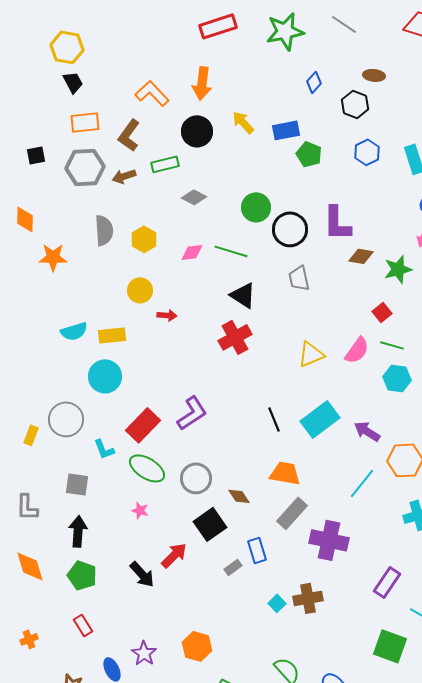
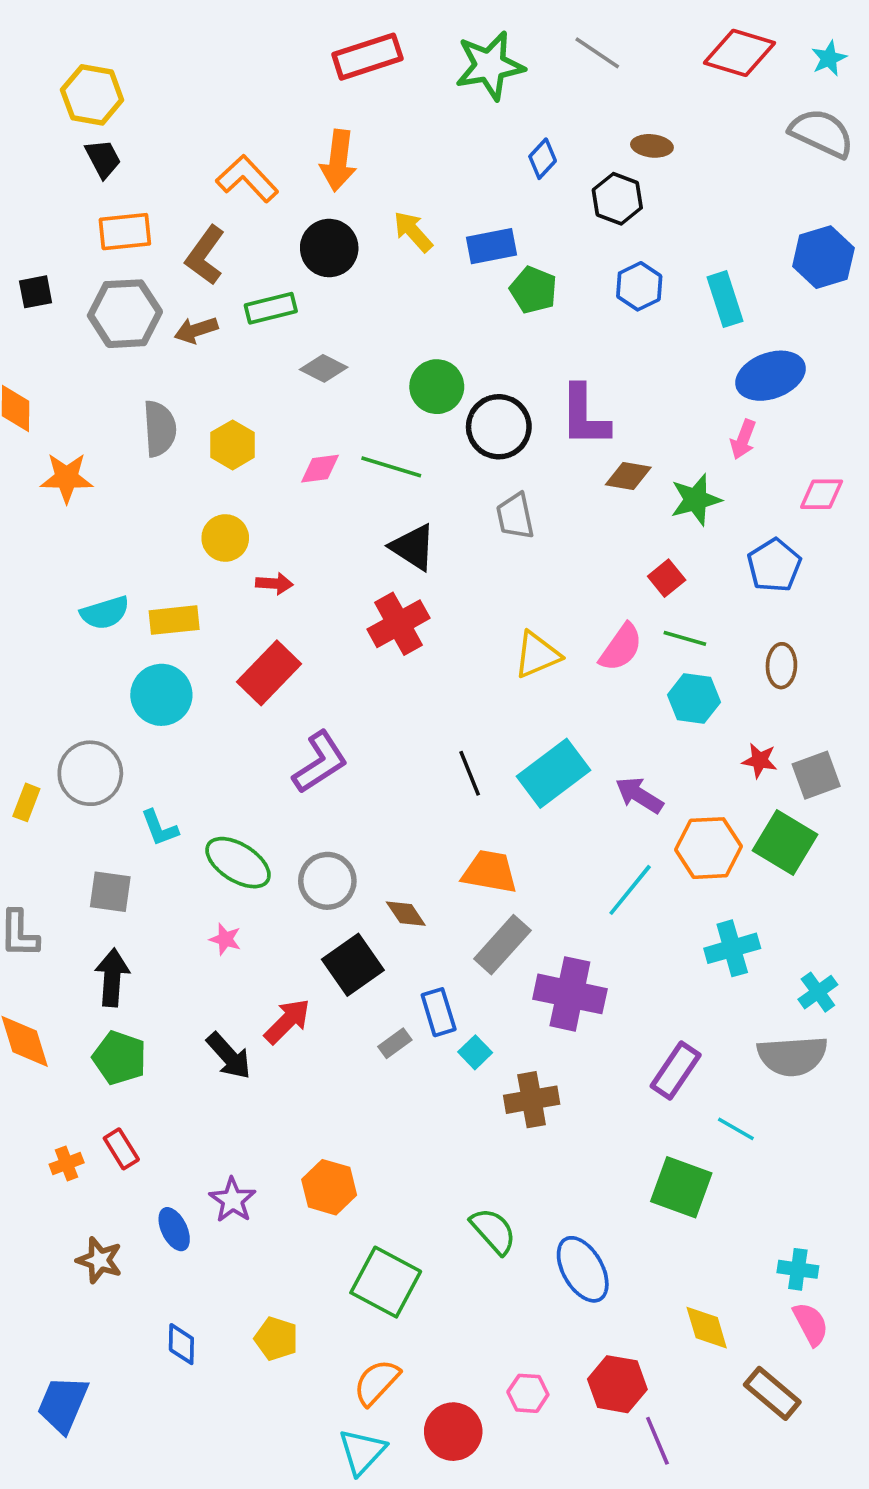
red rectangle: (143, 425) -> (269, 673), moved
cyan square: (277, 603) -> (475, 1052), moved
orange cross: (29, 639) -> (67, 1164), moved

